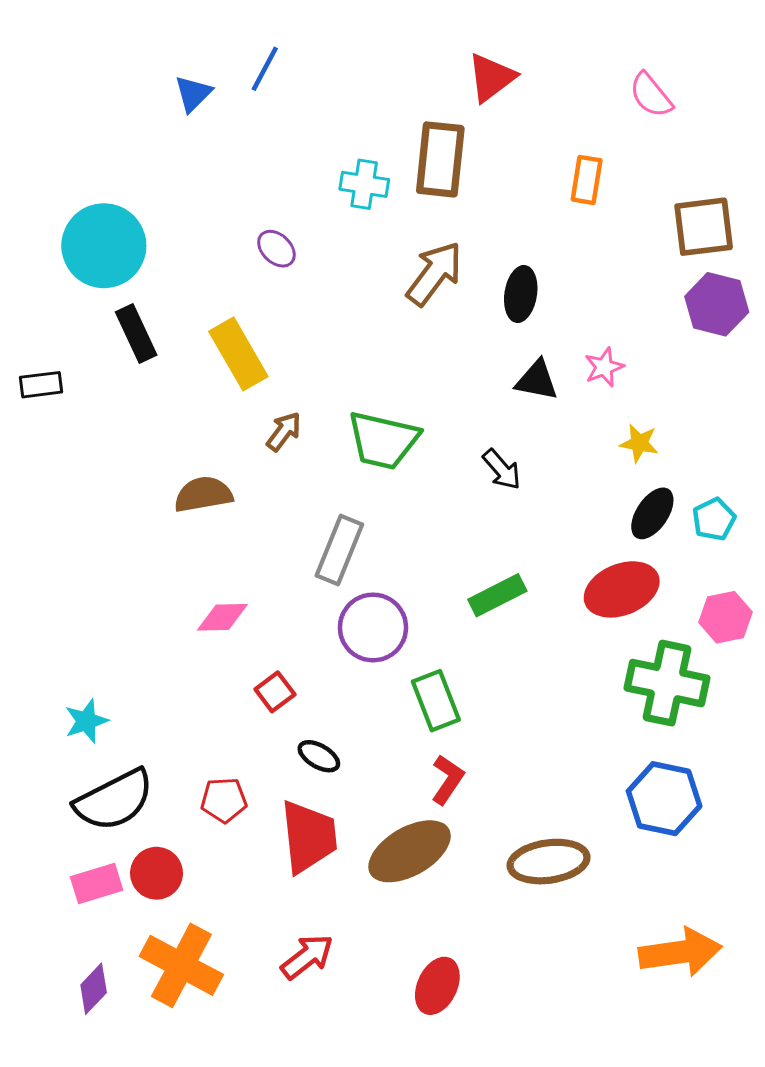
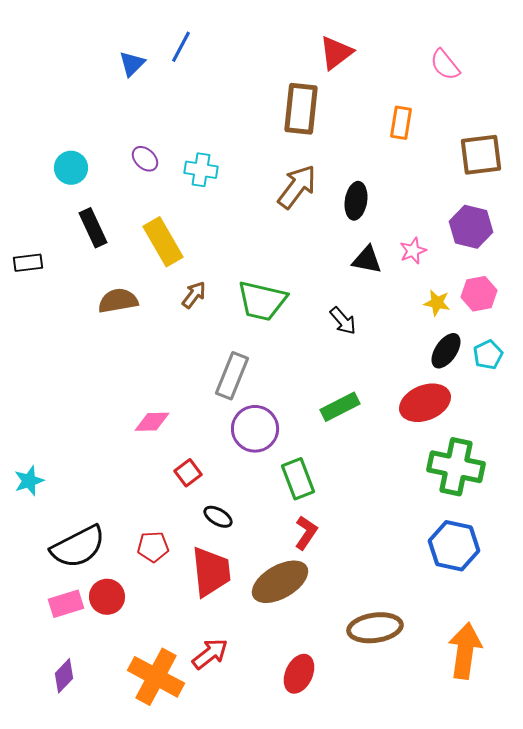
cyan cross: (364, 184) -> (201, 170), moved
cyan circle: (104, 246) -> (71, 168), size x0.6
purple ellipse: (276, 249) -> (145, 159), moved
purple hexagon: (717, 304) -> (471, 227), moved
brown semicircle: (203, 494) -> (118, 301), moved
pink hexagon: (726, 617) -> (479, 294), moved
cyan star: (86, 721) -> (29, 481), moved
brown ellipse: (549, 862) -> (375, 628), moved
orange arrow: (680, 952) -> (465, 651), turned -74
orange cross: (181, 965) -> (156, 677), moved

